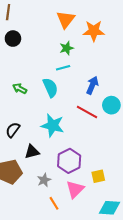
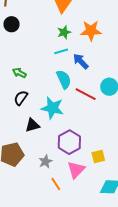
orange star: (94, 31) -> (91, 31), moved
blue arrow: (92, 85) -> (81, 61), moved, turned -66
cyan semicircle: (50, 88) -> (64, 79), moved
black semicircle: (13, 130) -> (21, 98), moved
black triangle: (32, 152) -> (32, 125), moved

